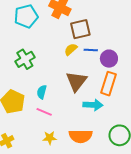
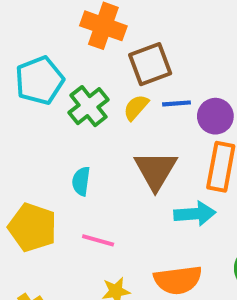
cyan pentagon: (26, 16) -> (40, 80), moved
green cross: (25, 59) -> (89, 106), moved
cyan semicircle: (42, 92) -> (81, 181), moved

